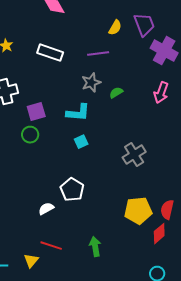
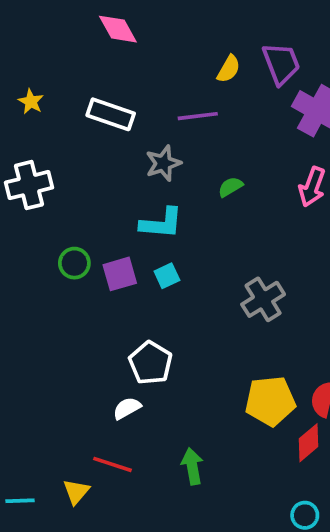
gray star: (91, 83) -> (163, 163), moved
purple square: (36, 112) -> (120, 274), moved
white semicircle: (46, 209) -> (127, 408), moved

